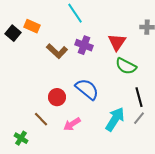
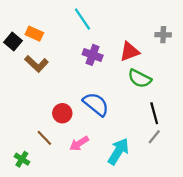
red triangle: (117, 42) -> (130, 52), turned 36
brown L-shape: (57, 51) -> (37, 64), moved
cyan arrow: (115, 119) -> (118, 151), moved

